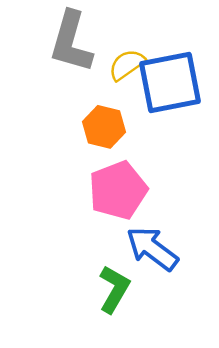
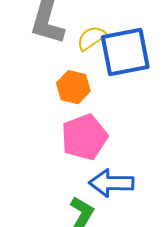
blue arrow: (152, 249) -> (111, 183), turned -36

